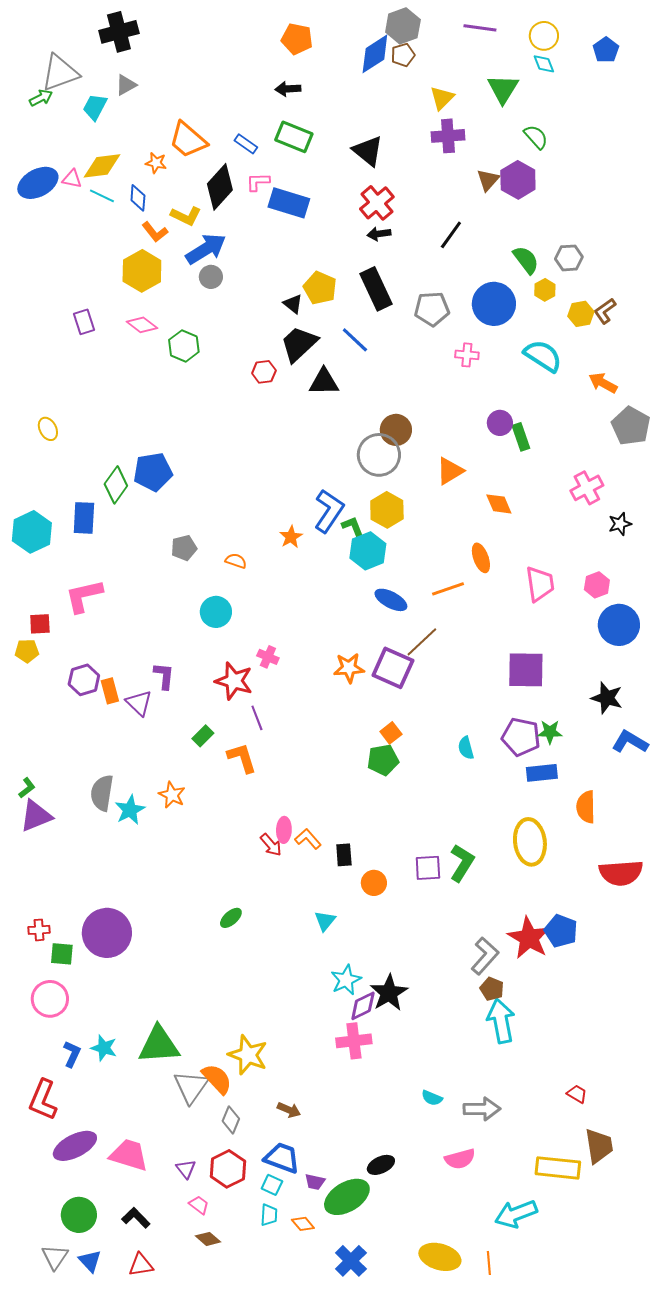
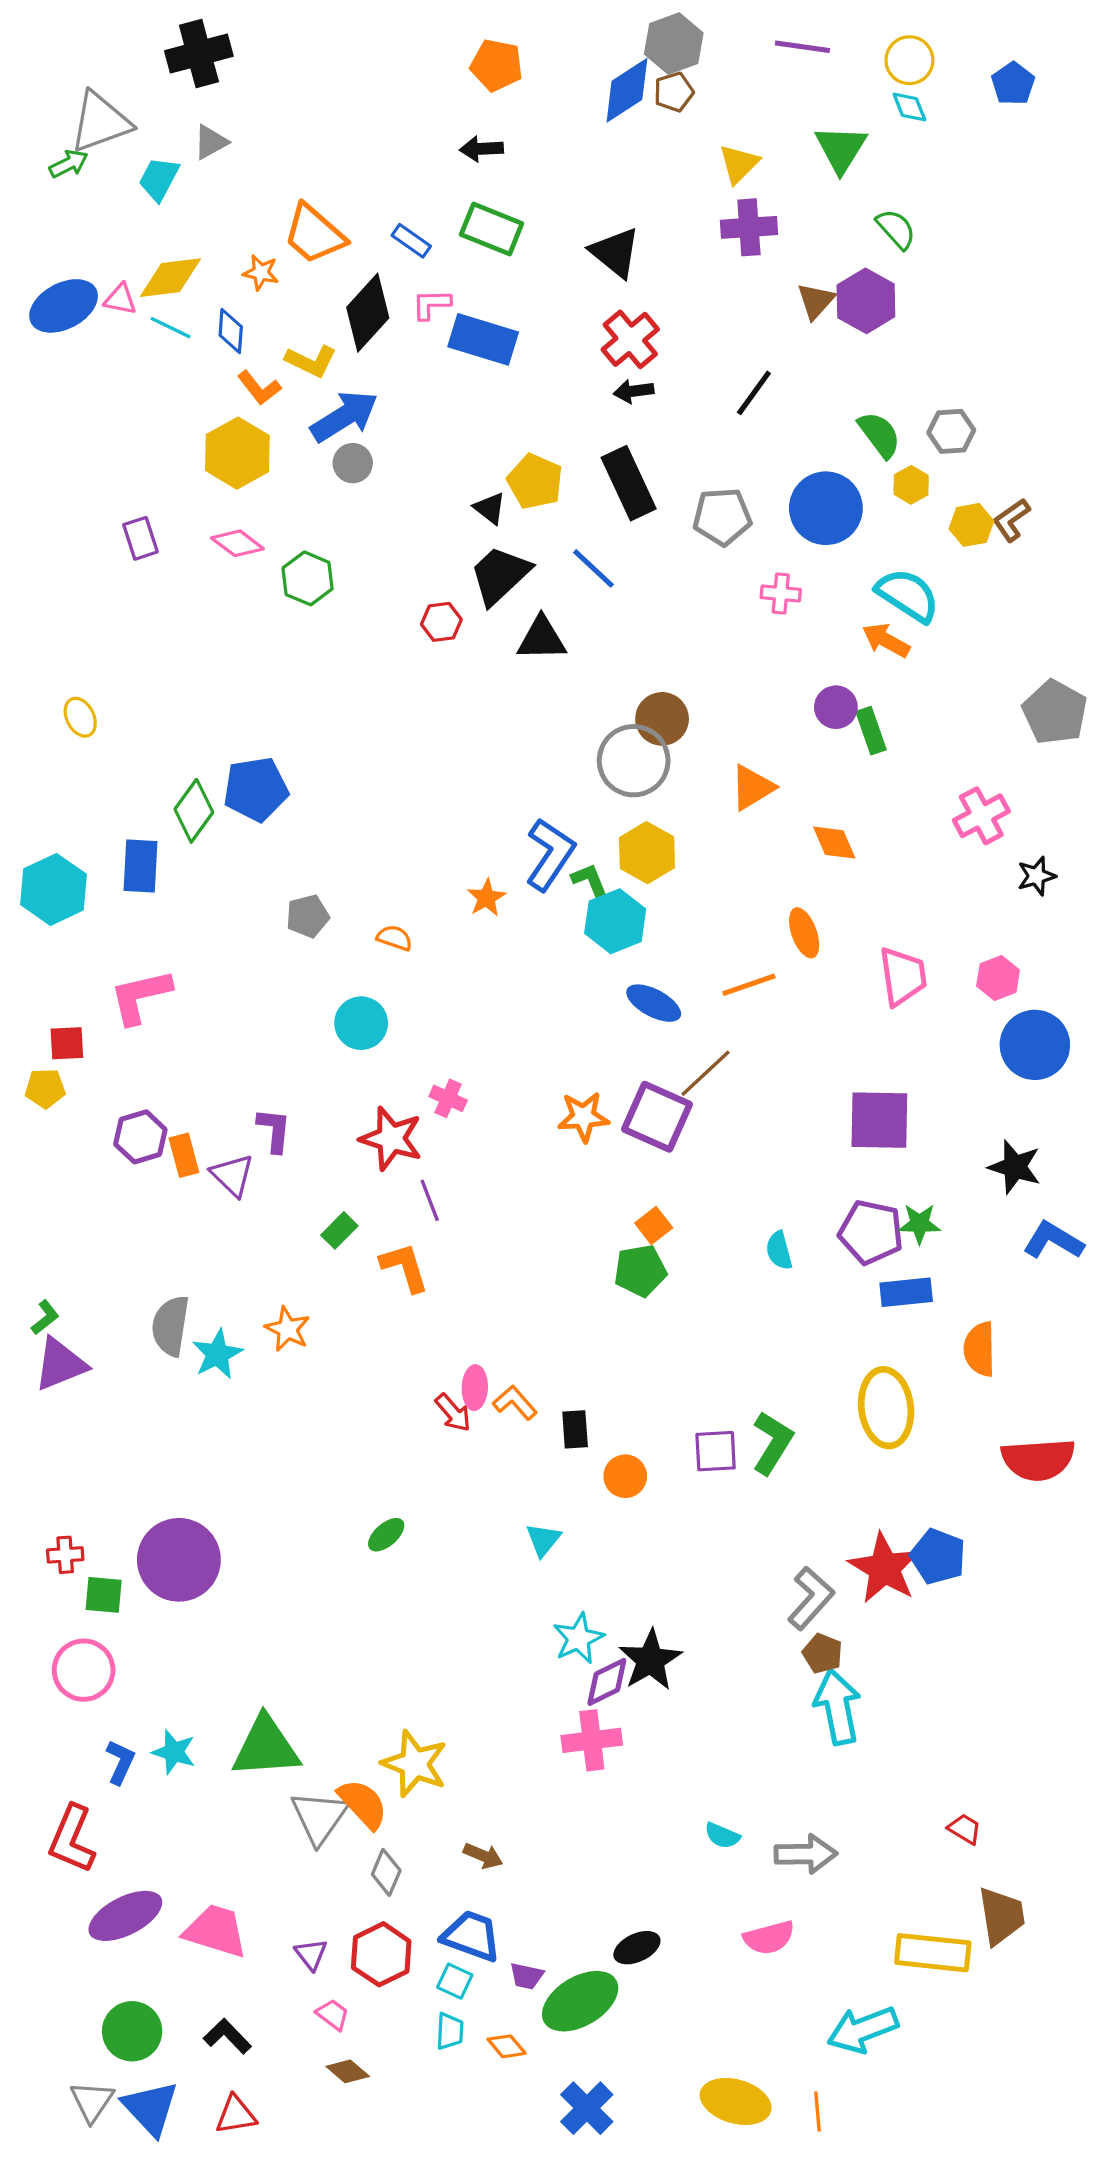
orange arrow: (603, 383) -> (886, 640), moved
blue triangle: (90, 1261) -> (150, 2108), size x1.5

